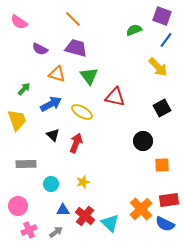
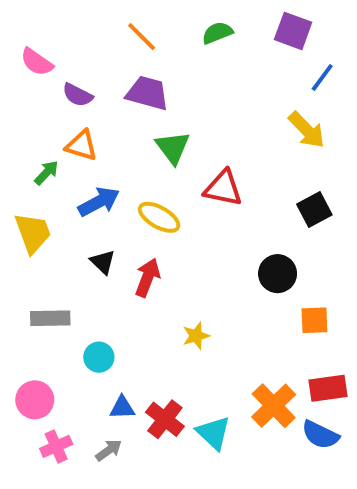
purple square: (162, 16) -> (293, 31), moved
pink semicircle: (19, 22) -> (37, 62), moved
green semicircle: (134, 30) -> (217, 33), moved
orange triangle: (57, 74) -> (81, 145), moved
yellow star: (83, 182) -> (196, 336), moved

